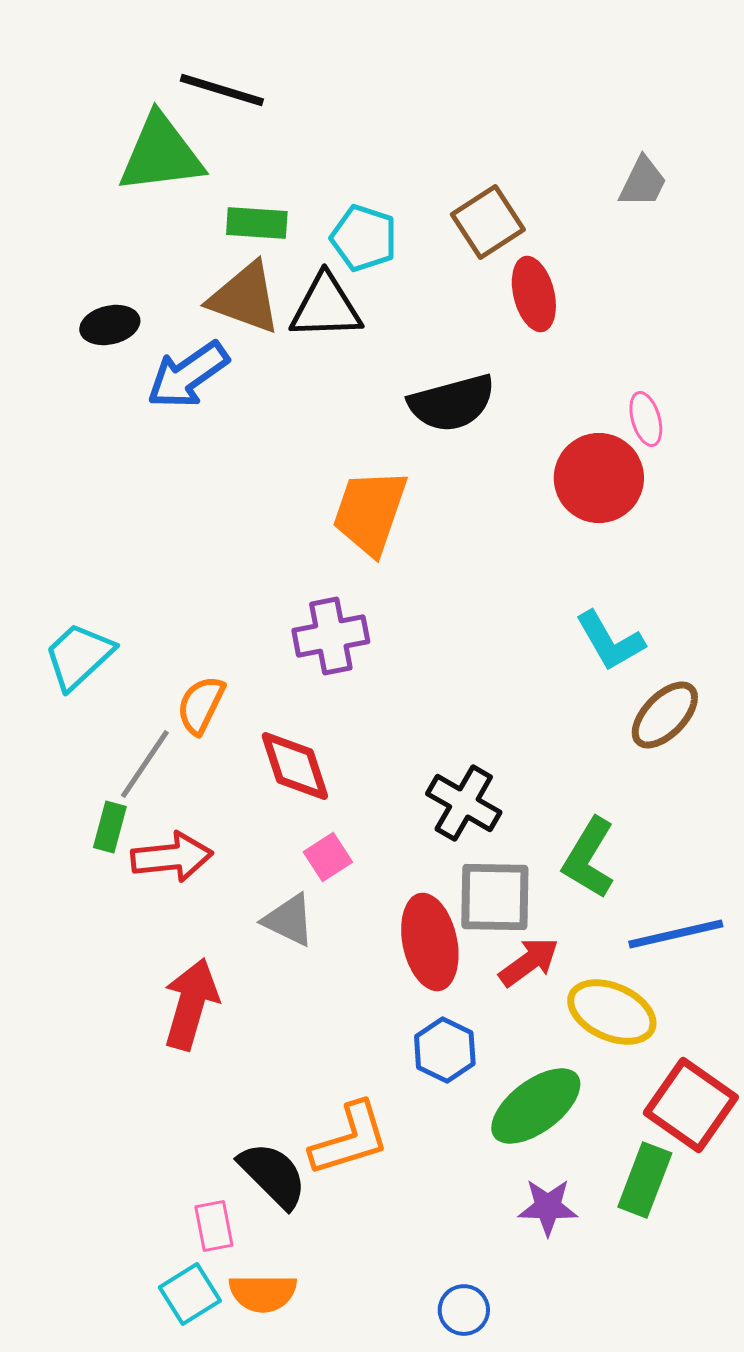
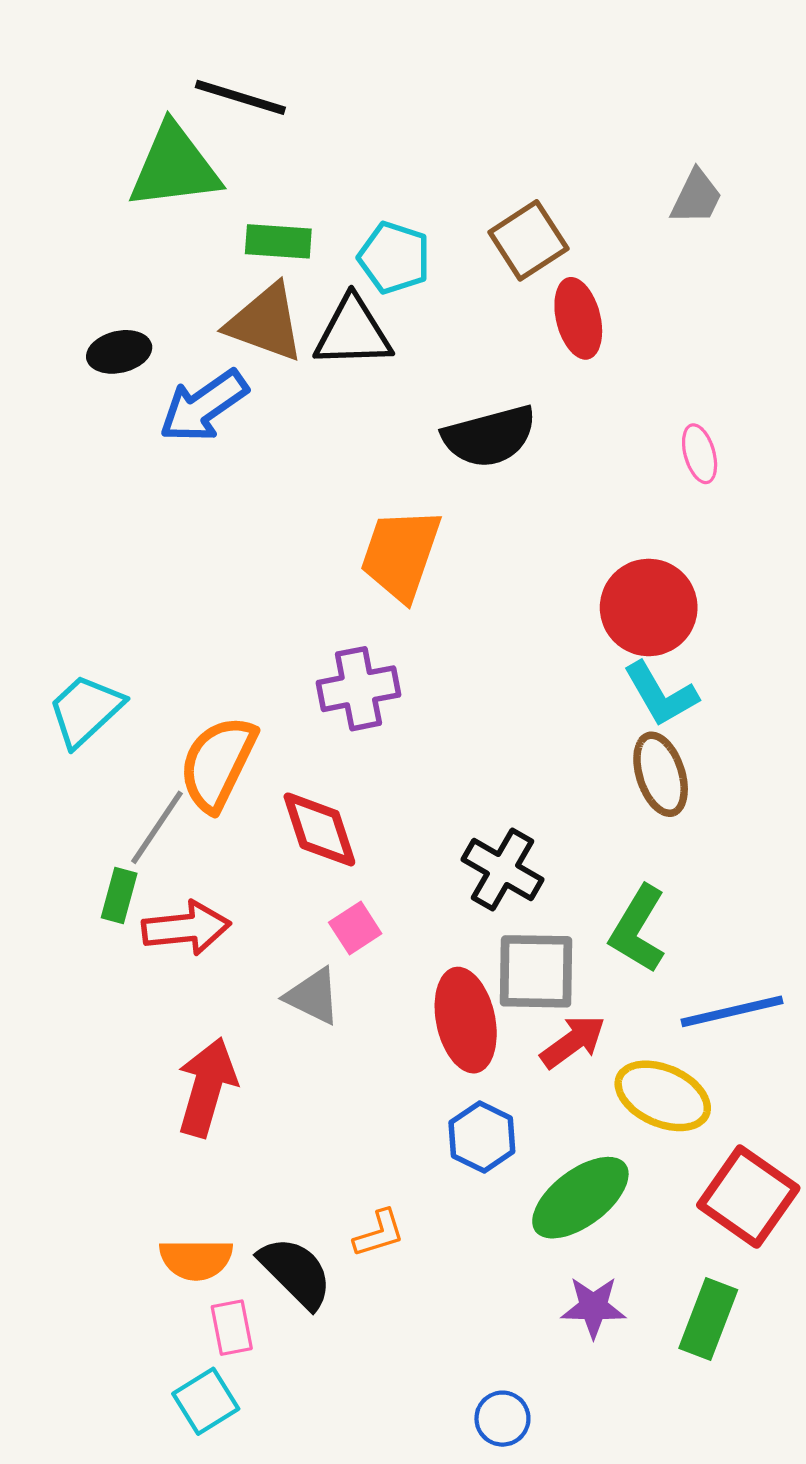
red circle: (599, 478) -> (649, 607), moved
orange semicircle: (201, 705) -> (218, 763), size x1.5
brown ellipse: (665, 715) -> (661, 774), moved, turned -62
orange L-shape: (350, 1139) -> (379, 1233), size x0.6
green rectangle: (645, 1180) -> (708, 1319), moved
orange semicircle: (263, 1293) -> (196, 1259), moved

